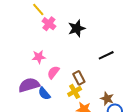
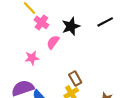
black line: (106, 55) -> (105, 22), moved
pink semicircle: (53, 72) -> (53, 42), moved

